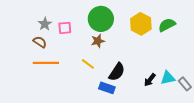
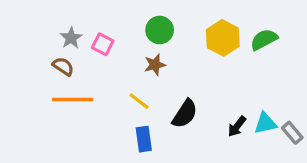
green circle: (101, 19) -> (160, 30), size x0.7
pink square: (65, 28) -> (103, 44), turned 32
blue rectangle: (107, 88) -> (144, 139), moved, turned 63

